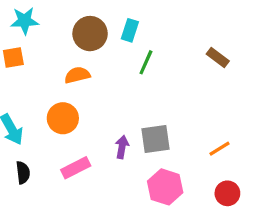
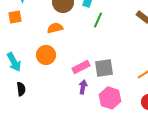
purple arrow: (122, 147) -> (83, 87), moved
pink rectangle: (76, 168) -> (81, 67), moved

